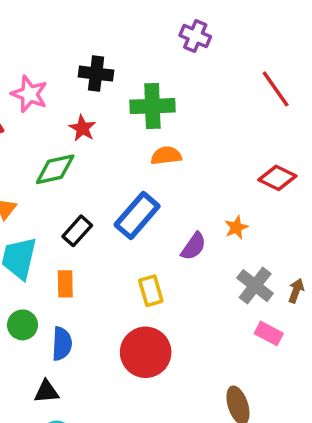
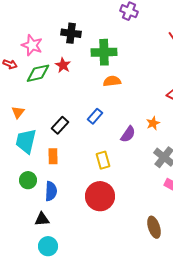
green diamond: (55, 169) -> (38, 73), moved
blue rectangle: (137, 215) -> (95, 116), size x0.6

